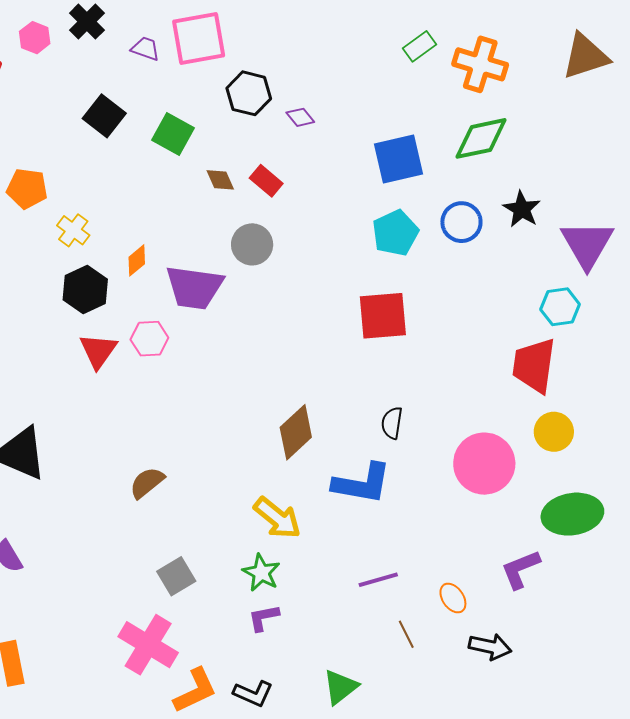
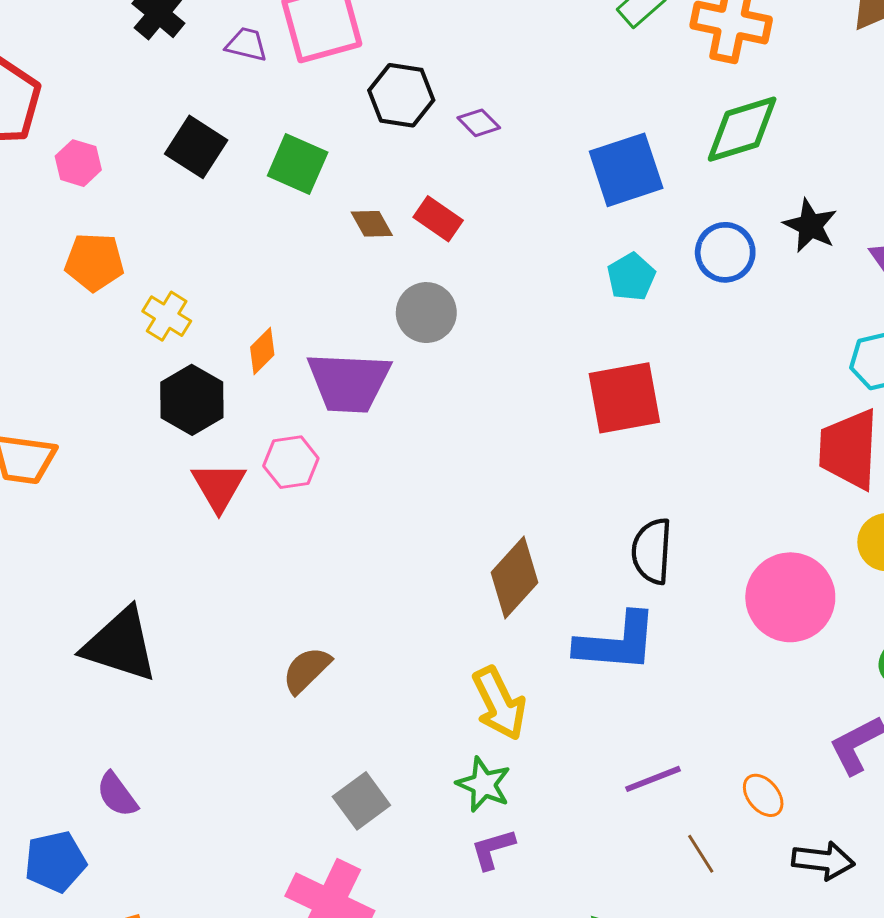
pink hexagon: (35, 38) -> (78, 163), moved
cyan pentagon: (395, 233) -> (631, 277), size x0.7
black semicircle: (392, 423) -> (652, 551), size x1.4
yellow arrow: (277, 518) -> (499, 703), turned 30

